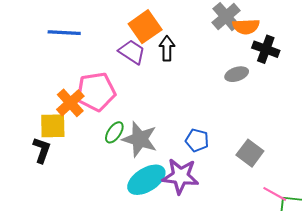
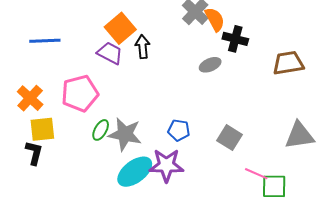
orange semicircle: (246, 27) -> (215, 19), turned -110
orange cross: (70, 103) -> (30, 98), moved

